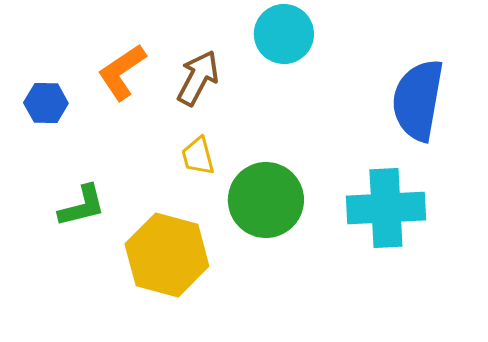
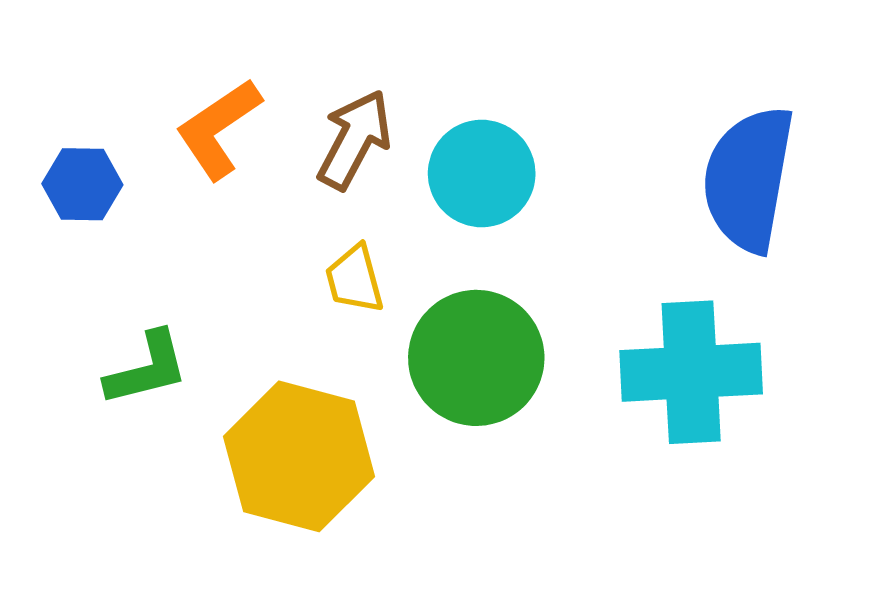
cyan circle: (284, 34) -> (482, 174), moved

